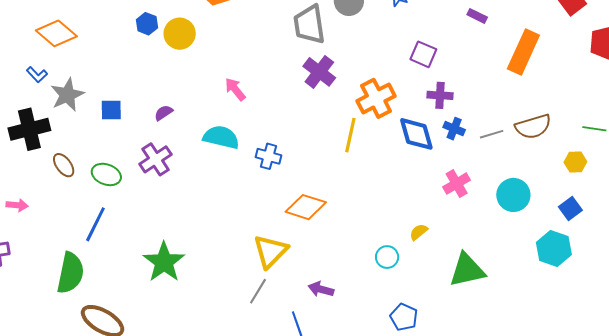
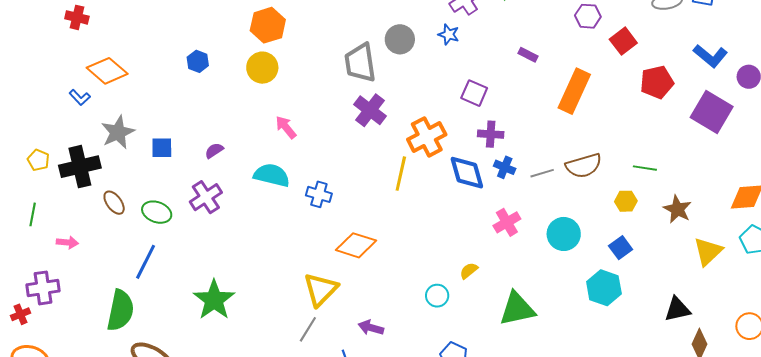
yellow circle: (180, 34) -> (262, 68), moved
blue L-shape: (37, 75) -> (80, 97), moved

